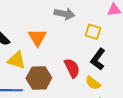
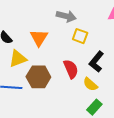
yellow square: (93, 32) -> (80, 36), moved
yellow triangle: (17, 60) -> (18, 59), turned -42

